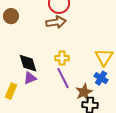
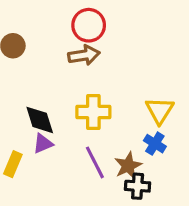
yellow cross: (62, 58) -> (93, 112), size x1.5
purple line: (63, 78) -> (95, 162), moved

